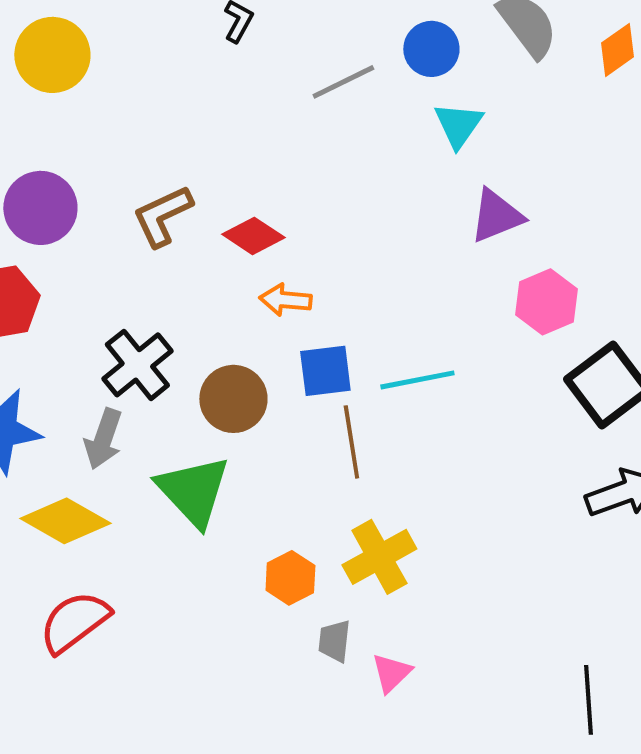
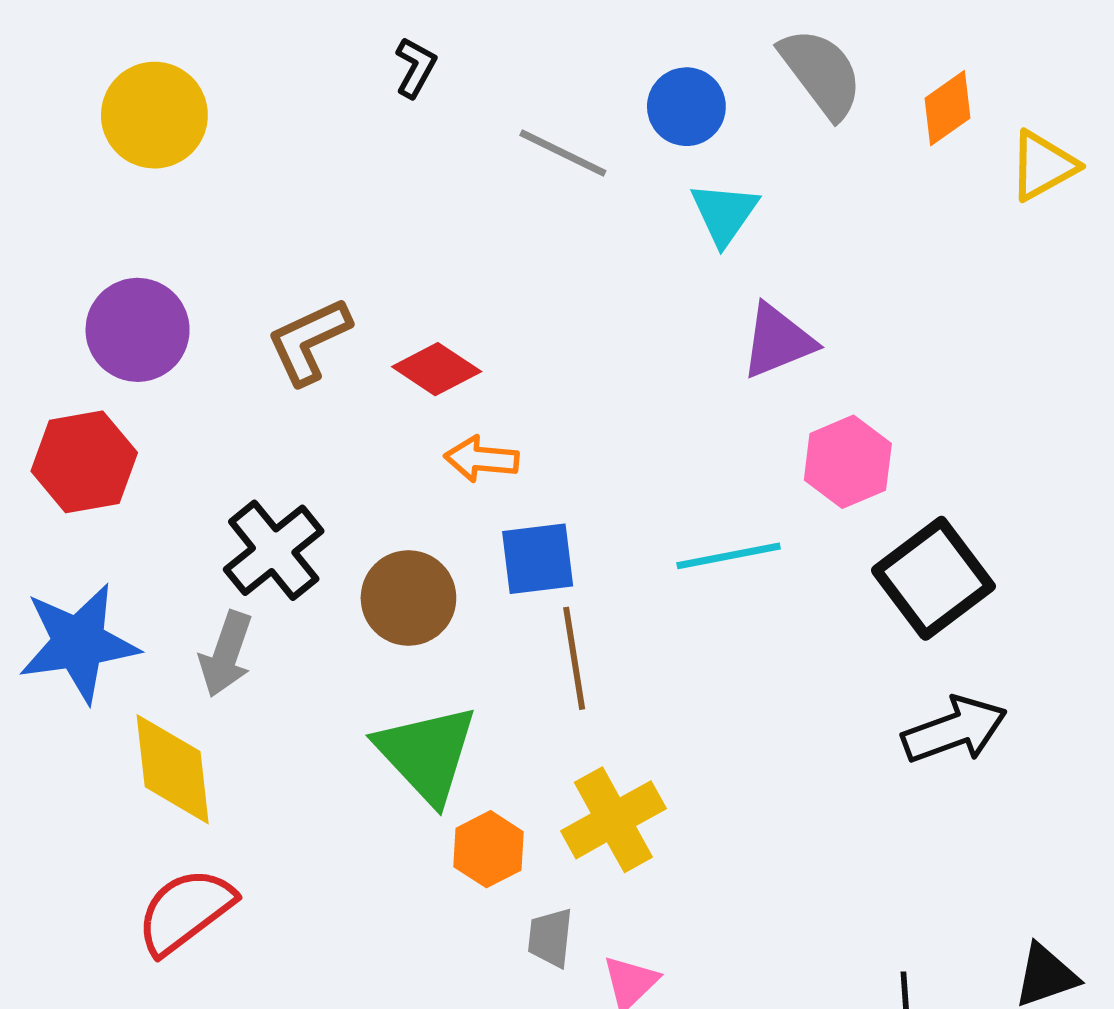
gray line: (343, 82) -> (563, 153), turned 52
cyan line: (417, 380) -> (729, 556), moved
green triangle: (193, 491) -> (427, 754), moved
yellow diamond: (65, 521) -> (173, 769), turned 54

